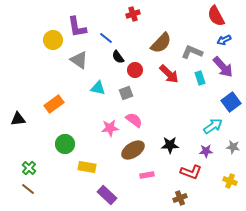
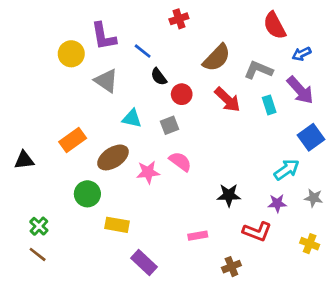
red semicircle: (216, 16) -> (275, 26), moved
brown ellipse: (133, 150) -> (113, 157), moved
brown cross: (180, 198) -> (231, 267), moved

